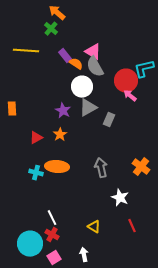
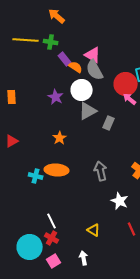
green cross: (51, 29) -> (51, 42), moved, turned -32
yellow line: (26, 51) -> (26, 40), moved
orange rectangle: (12, 109) -> (12, 97), moved
purple star: (63, 111) -> (56, 97), moved
red triangle: (36, 138) -> (12, 141), moved

